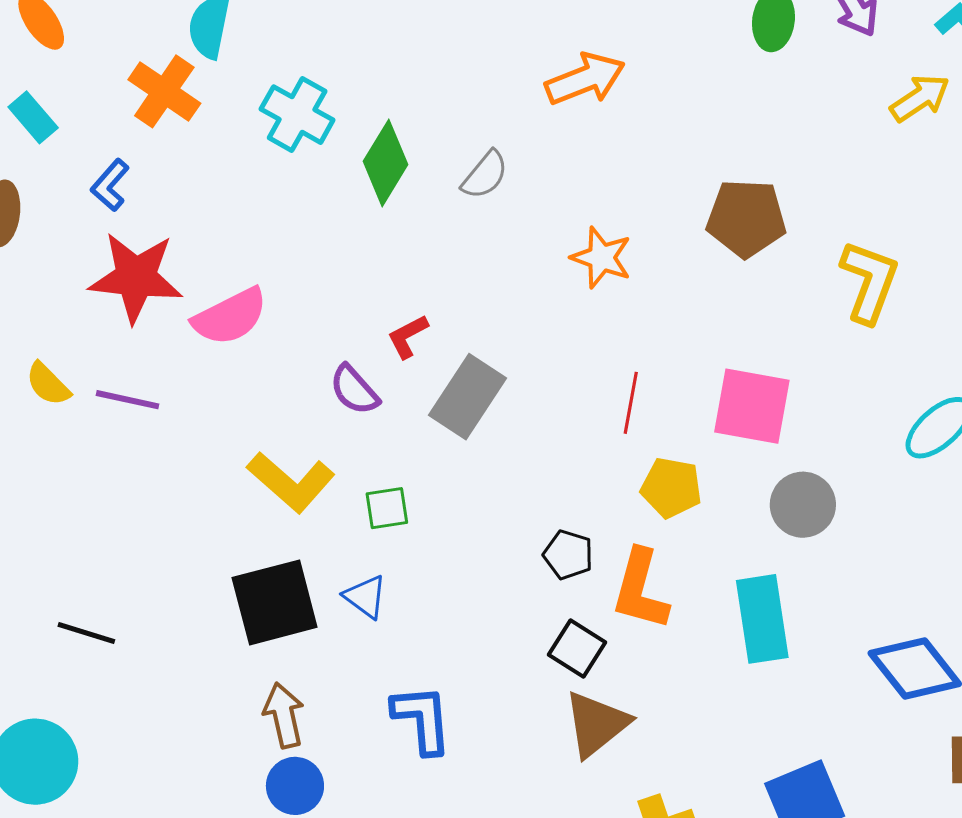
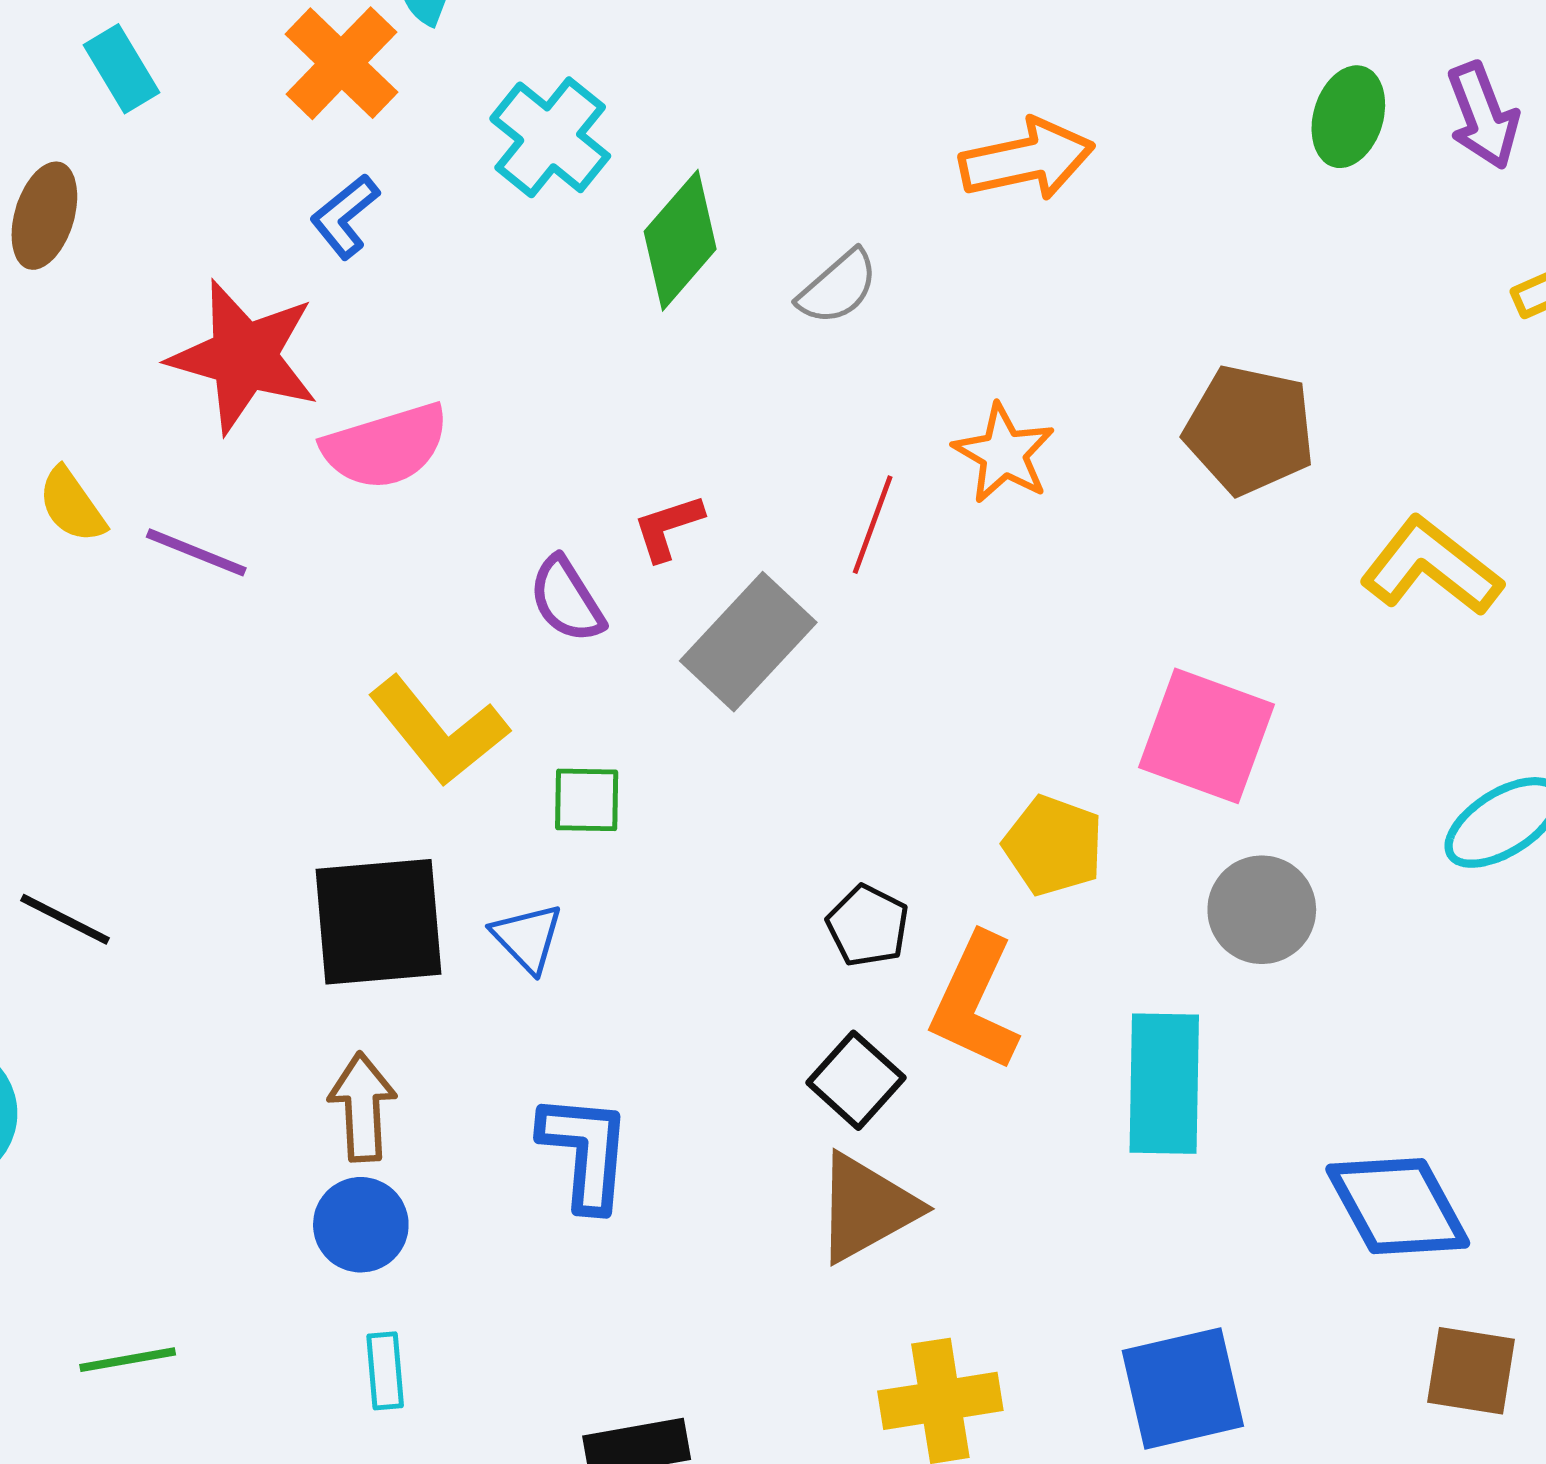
blue L-shape: (110, 185) -> (345, 216), moved
yellow L-shape: (869, 282) -> (1431, 567), turned -82
red line: (631, 403) -> (873, 525), moved

